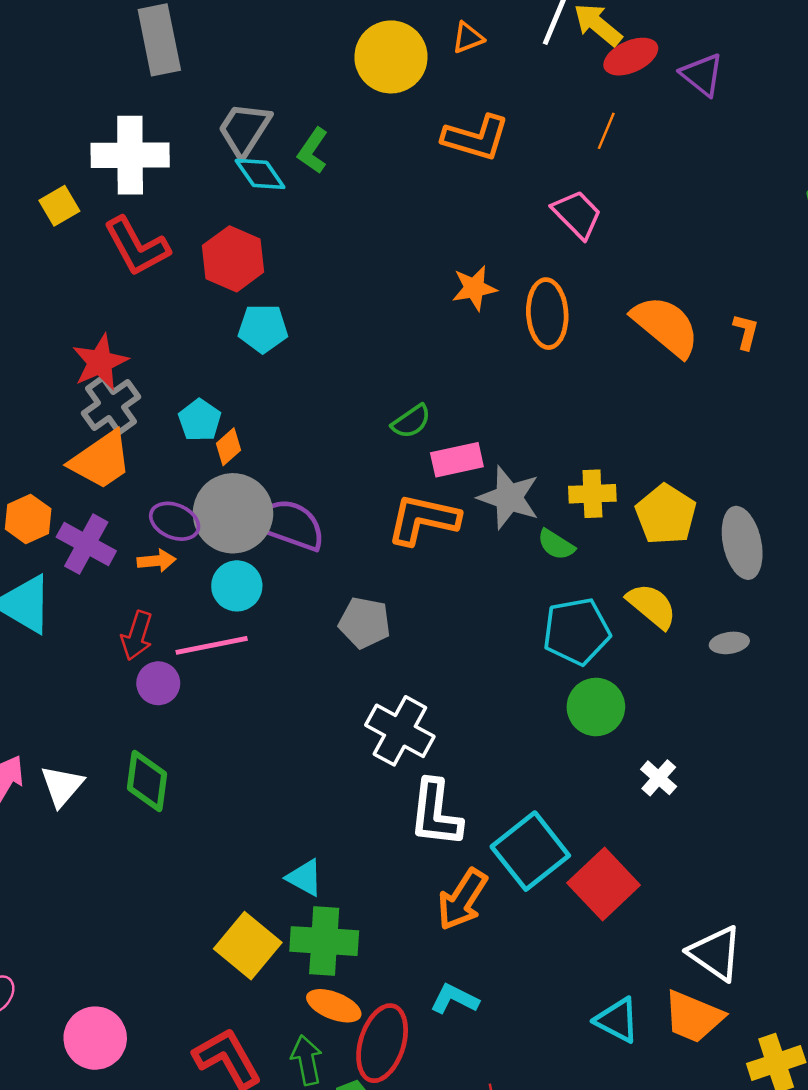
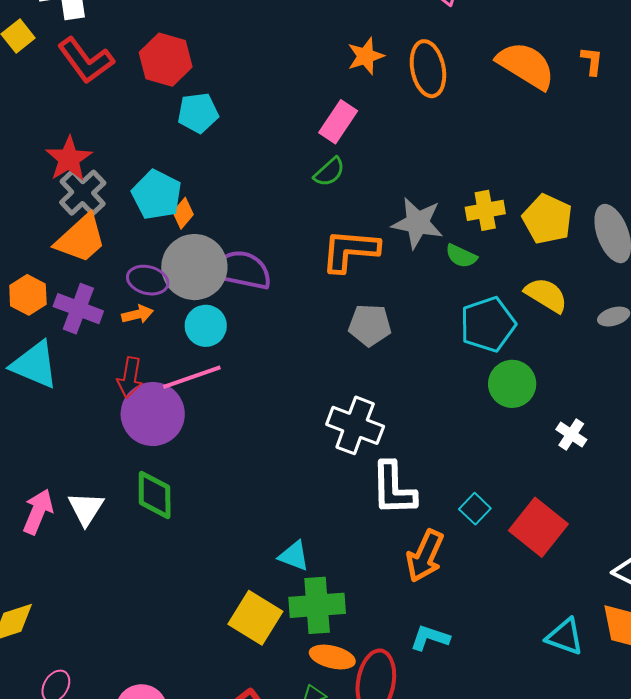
cyan pentagon: (200, 420) -> (157, 195), size x1.4
pink rectangle: (457, 460) -> (338, 122), moved, turned -36
gray pentagon: (365, 623) -> (370, 325), moved
purple circle: (158, 683) -> (153, 414), size x1.8
cyan square: (530, 851) -> (475, 509), size x0.5

